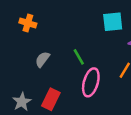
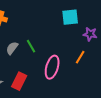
green line: (79, 57) -> (31, 46), moved

